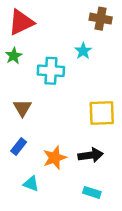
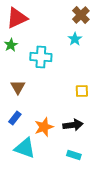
brown cross: (101, 19) -> (81, 15), turned 36
cyan star: (83, 51) -> (75, 39), moved
yellow square: (102, 113) -> (82, 91), size x0.6
cyan triangle: (31, 184) -> (25, 148), size x1.6

